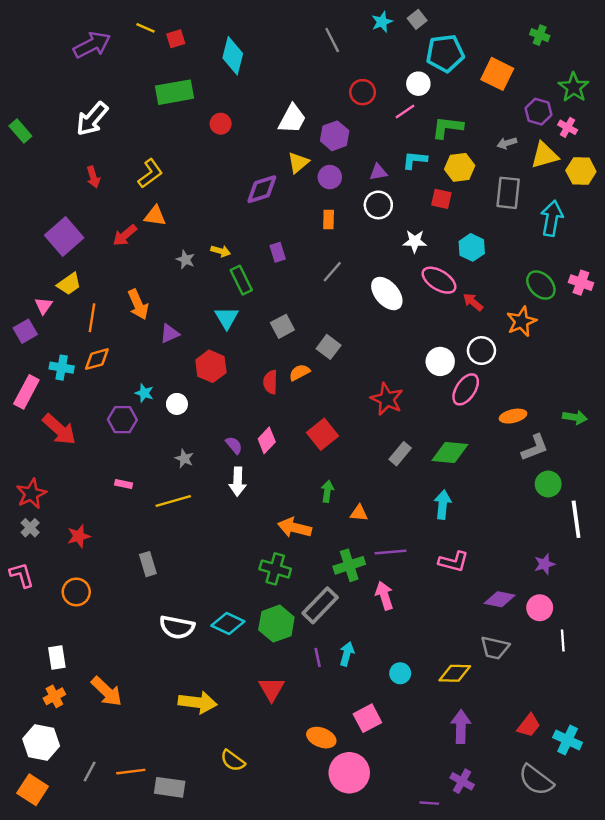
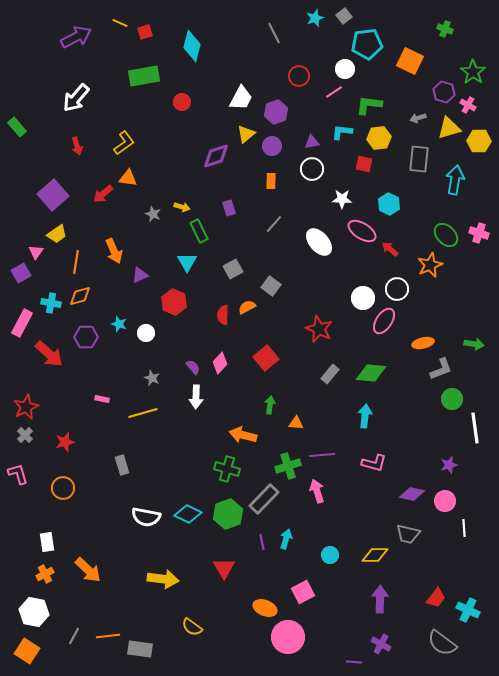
green rectangle: (20, 131) -> (17, 127), moved
purple hexagon: (122, 420) -> (86, 337), moved

